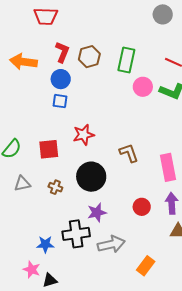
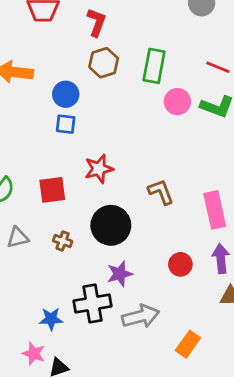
red L-shape: (62, 52) -> (97, 22), moved

